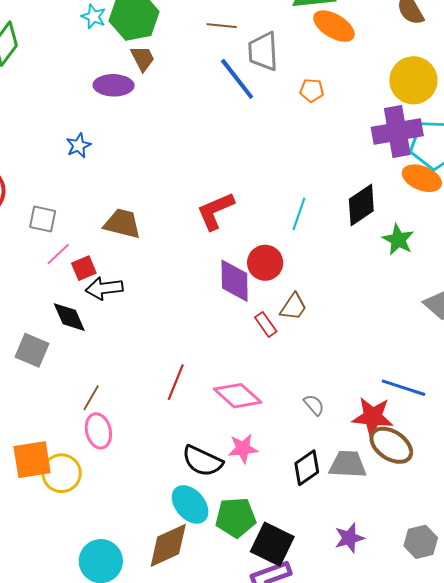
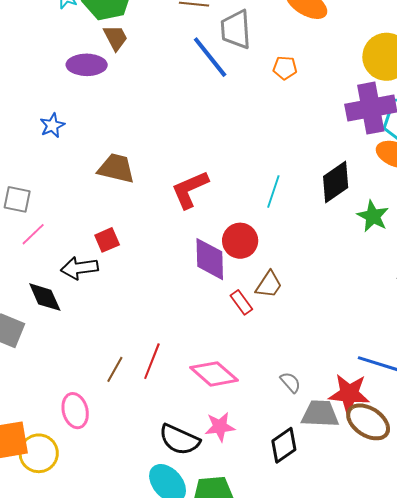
brown trapezoid: (122, 224) -> (116, 168), moved
red square: (84, 268) -> (107, 240), moved
brown line: (91, 398) -> (115, 369), moved
gray trapezoid: (348, 464) -> (320, 414), moved

